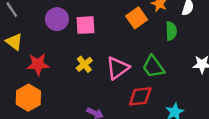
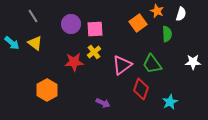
red star: (38, 64) -> (74, 62), moved
yellow cross: (84, 64) -> (94, 52), moved
red diamond: (140, 96) -> (141, 89), turned -65

